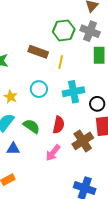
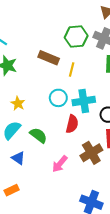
cyan circle: (39, 89) -> (58, 98), moved
red semicircle: (59, 125) -> (72, 124), moved
blue triangle: (13, 149) -> (18, 158), turned 32

